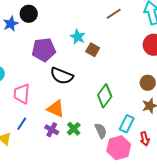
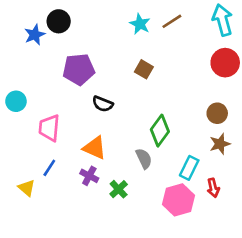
cyan star: (78, 37) -> (140, 24), moved
black semicircle: (62, 76) -> (103, 104), size x0.7
green cross: (74, 129) -> (119, 189), moved
gray semicircle: (101, 131) -> (144, 159), moved

